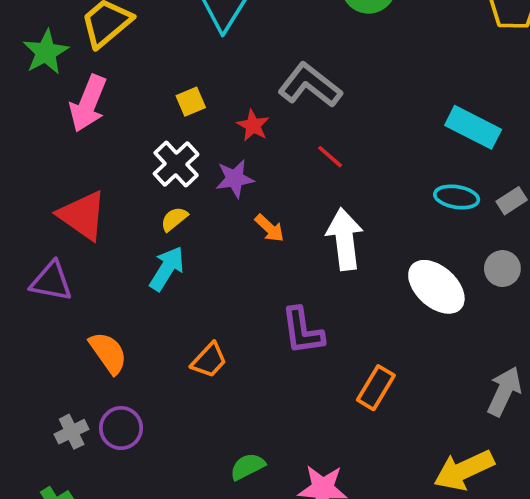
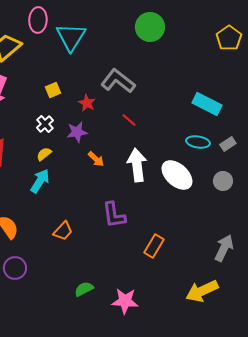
white cross: (176, 164) -> (45, 124), size x0.7
white ellipse: (436, 287) -> (177, 175), moved

